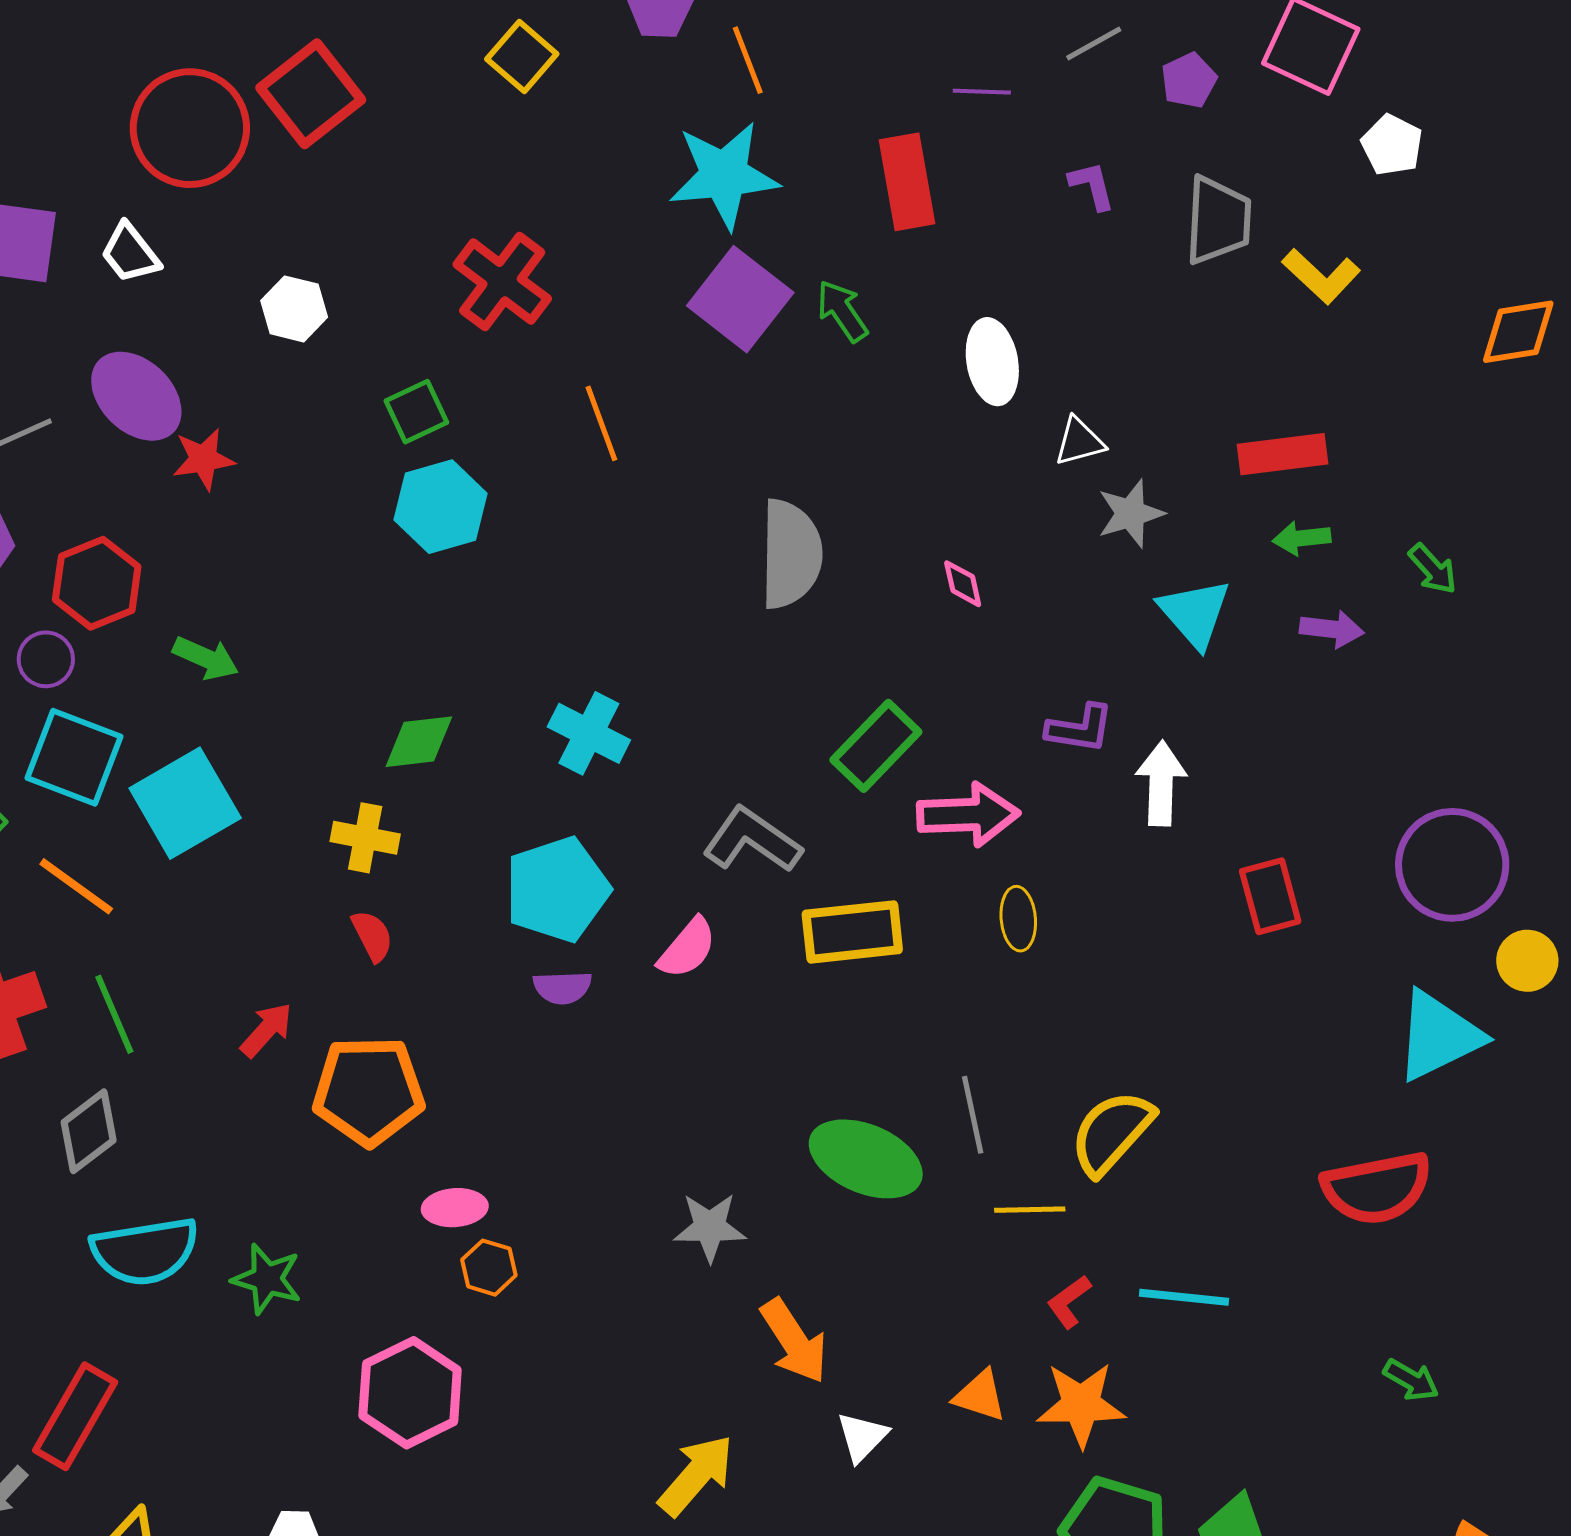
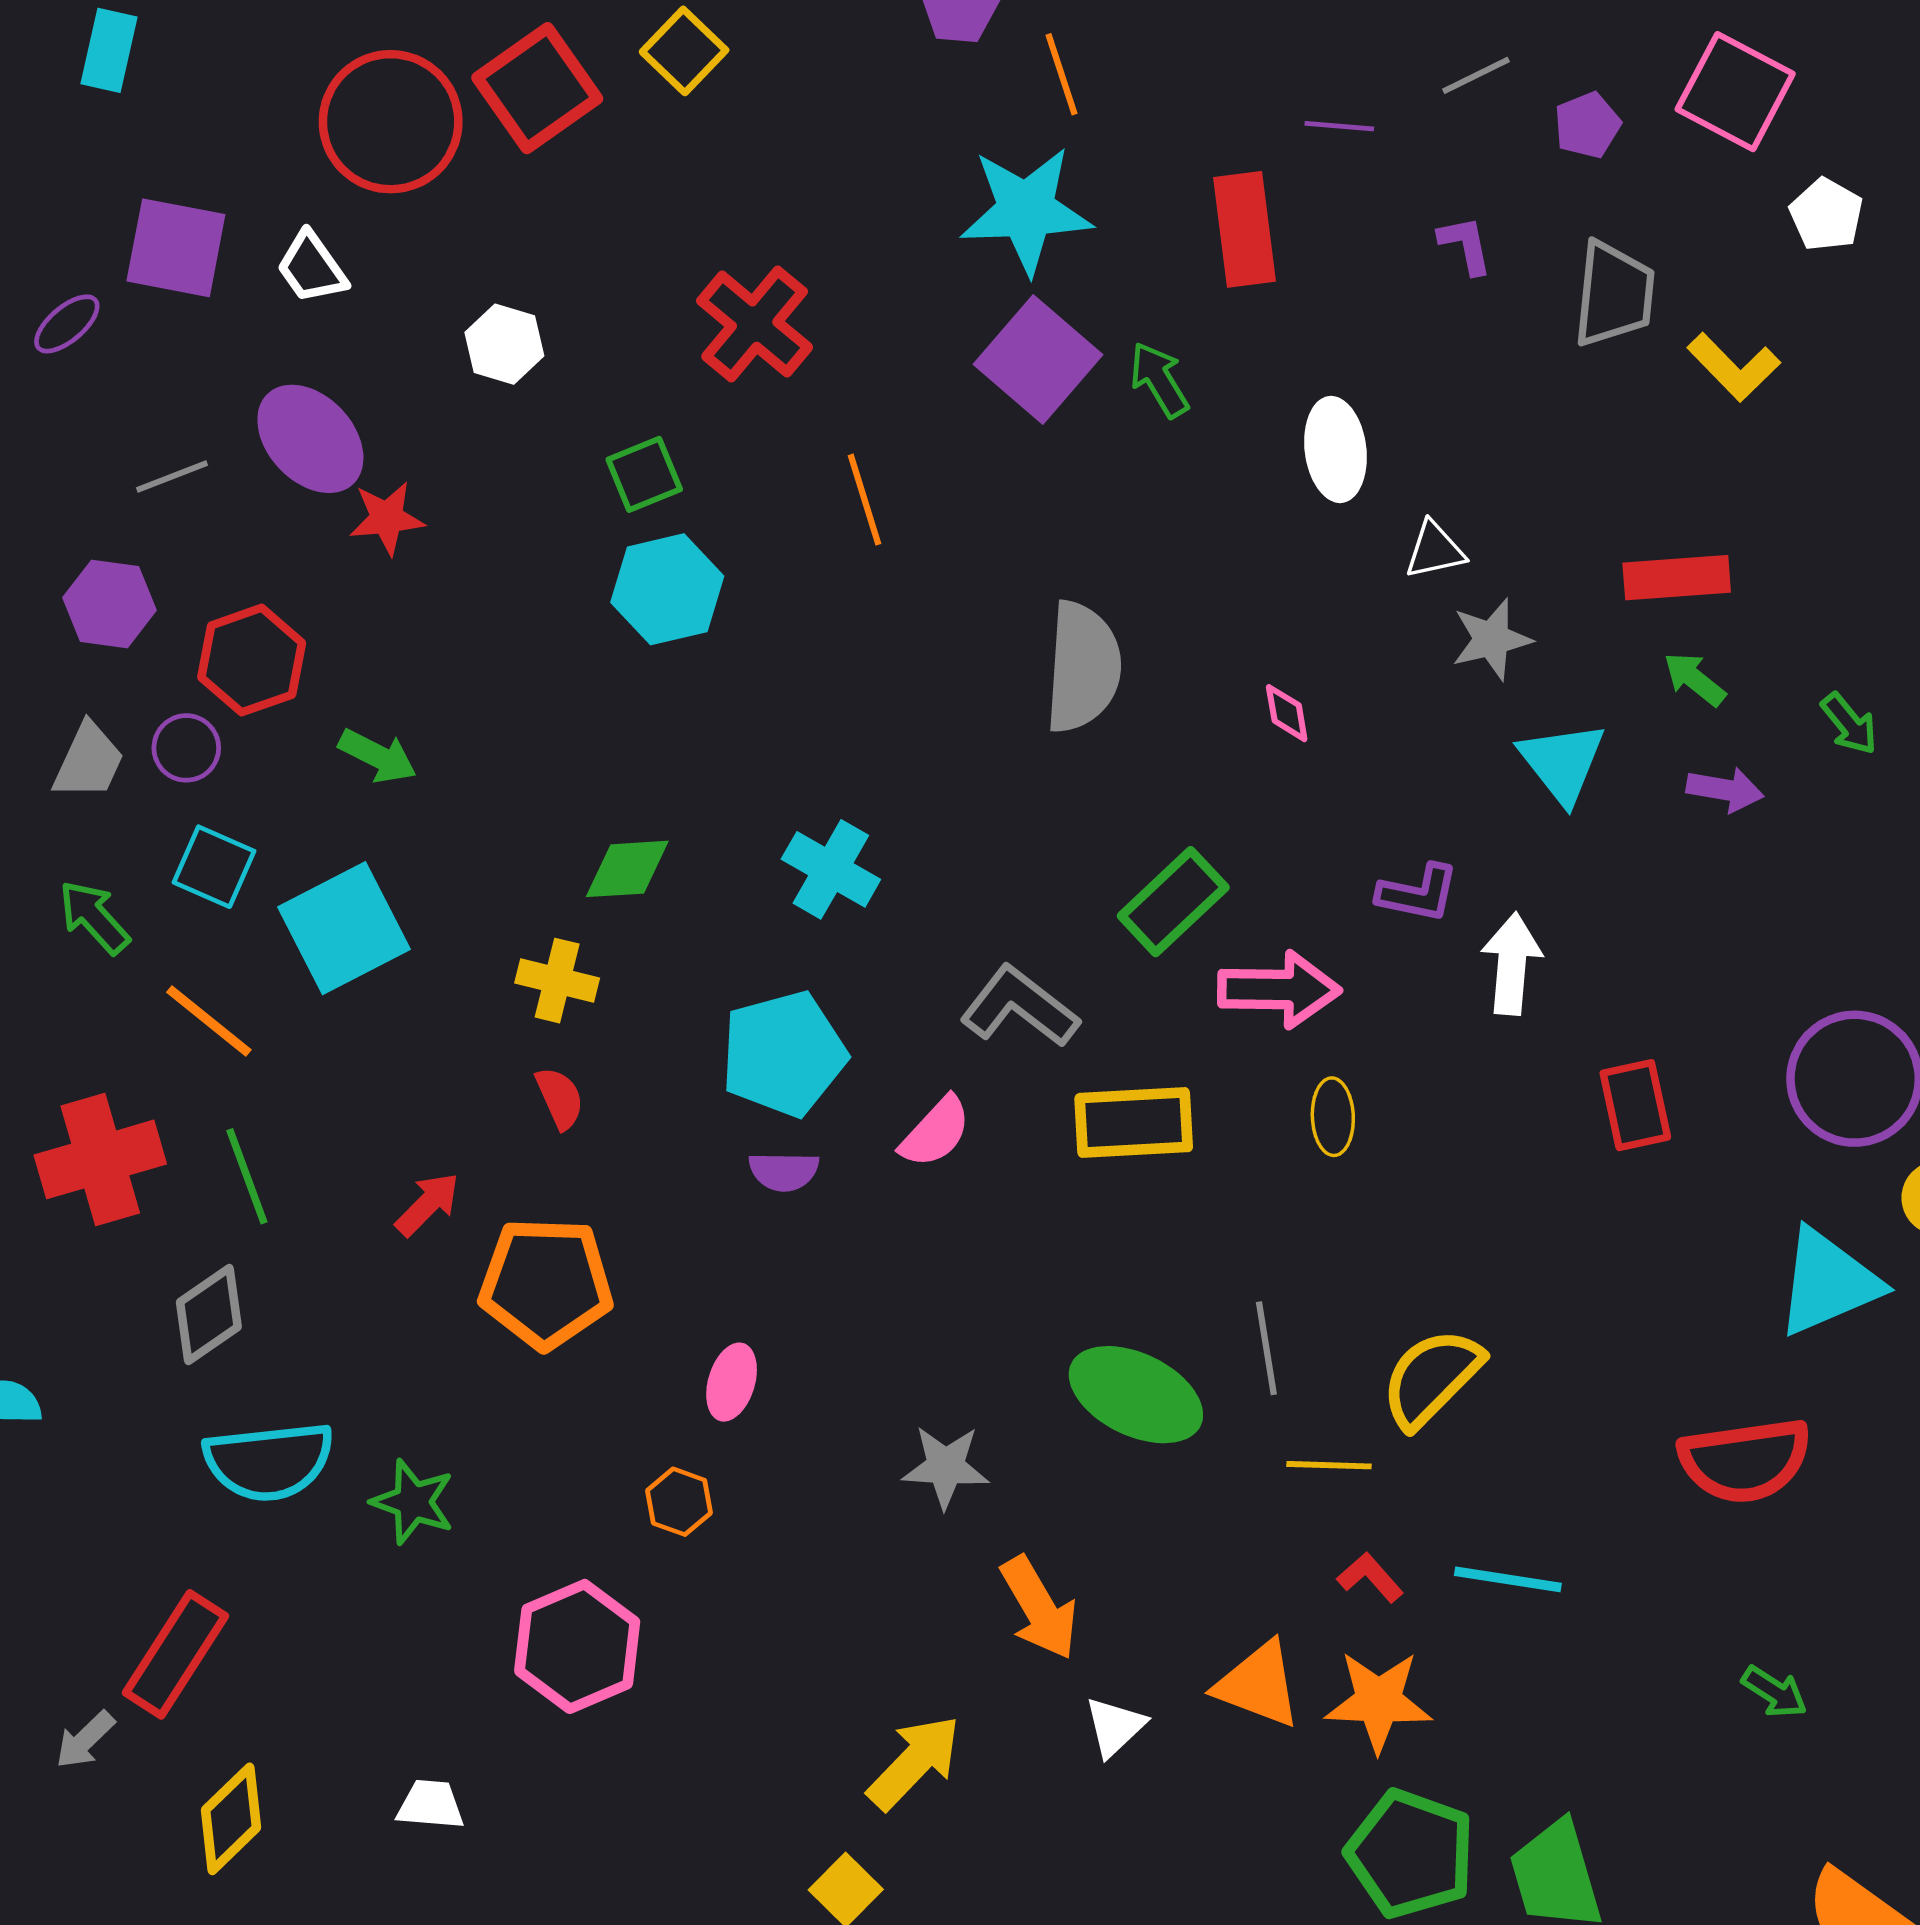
yellow square: (522, 56) -> (684, 51), moved
green arrow: (1302, 538) -> (1694, 679), turned 42
cyan square: (74, 757) -> (214, 867), size x0.7
pink ellipse: (455, 1208) -> (732, 1382), moved, turned -72
red L-shape: (1069, 1302) -> (1370, 1577), turned 82
orange triangle: (980, 1396) -> (1258, 1685), size x1.4

